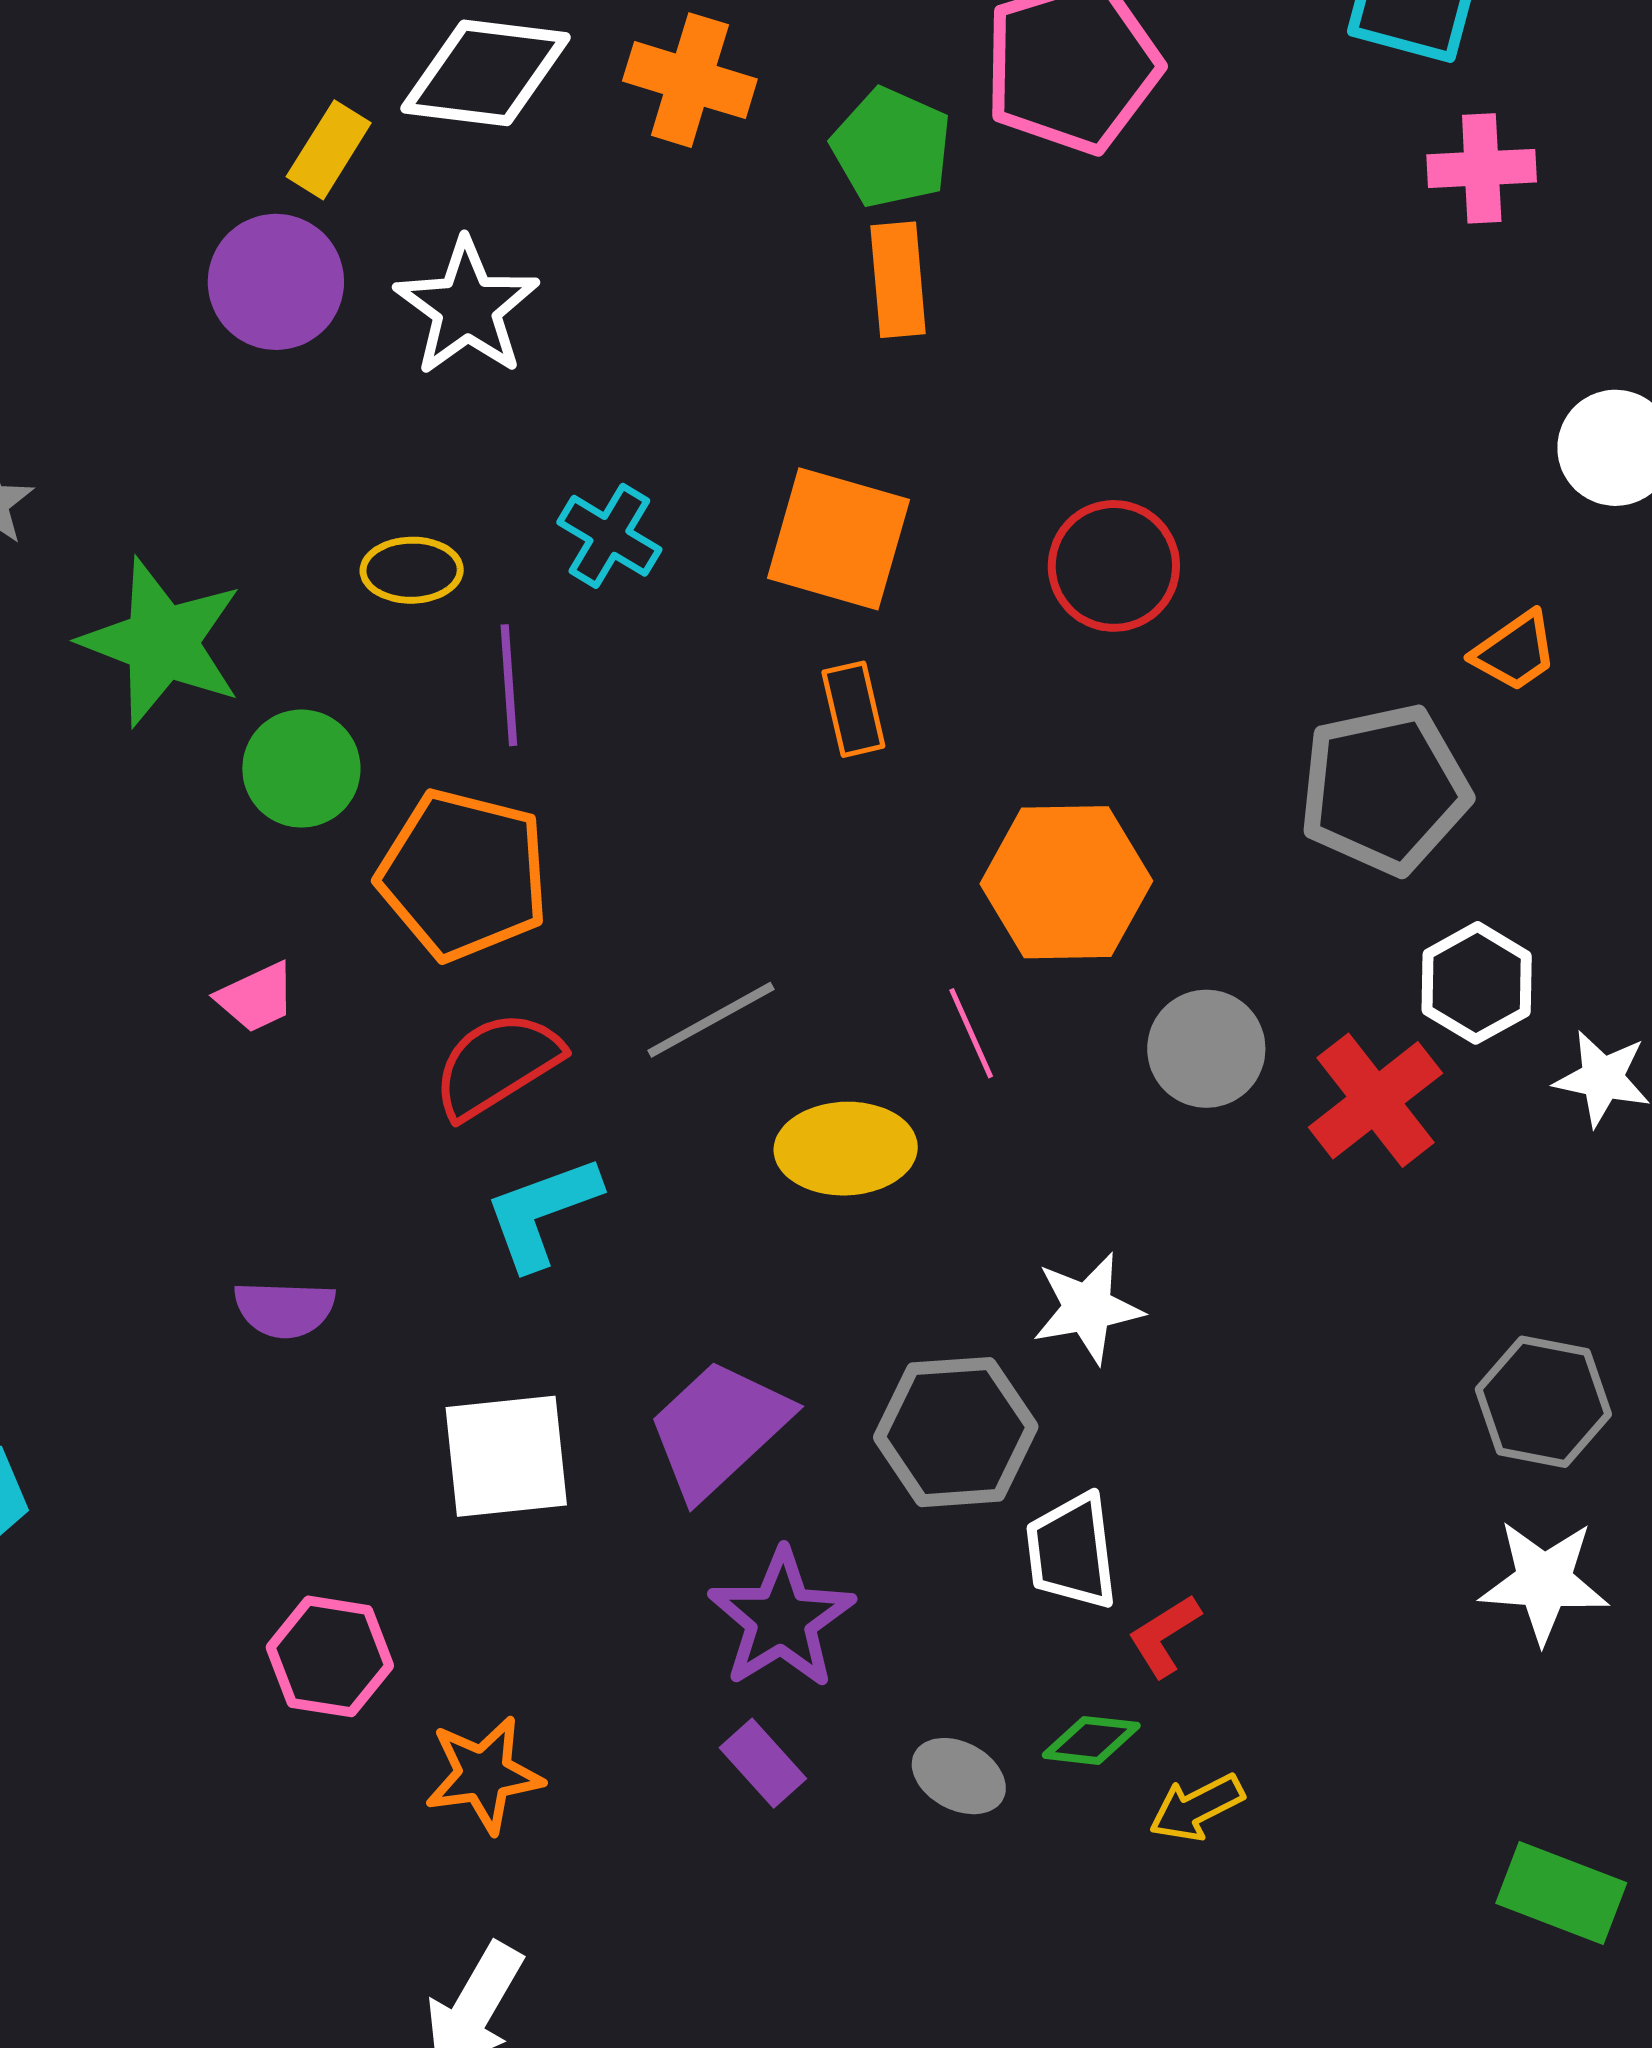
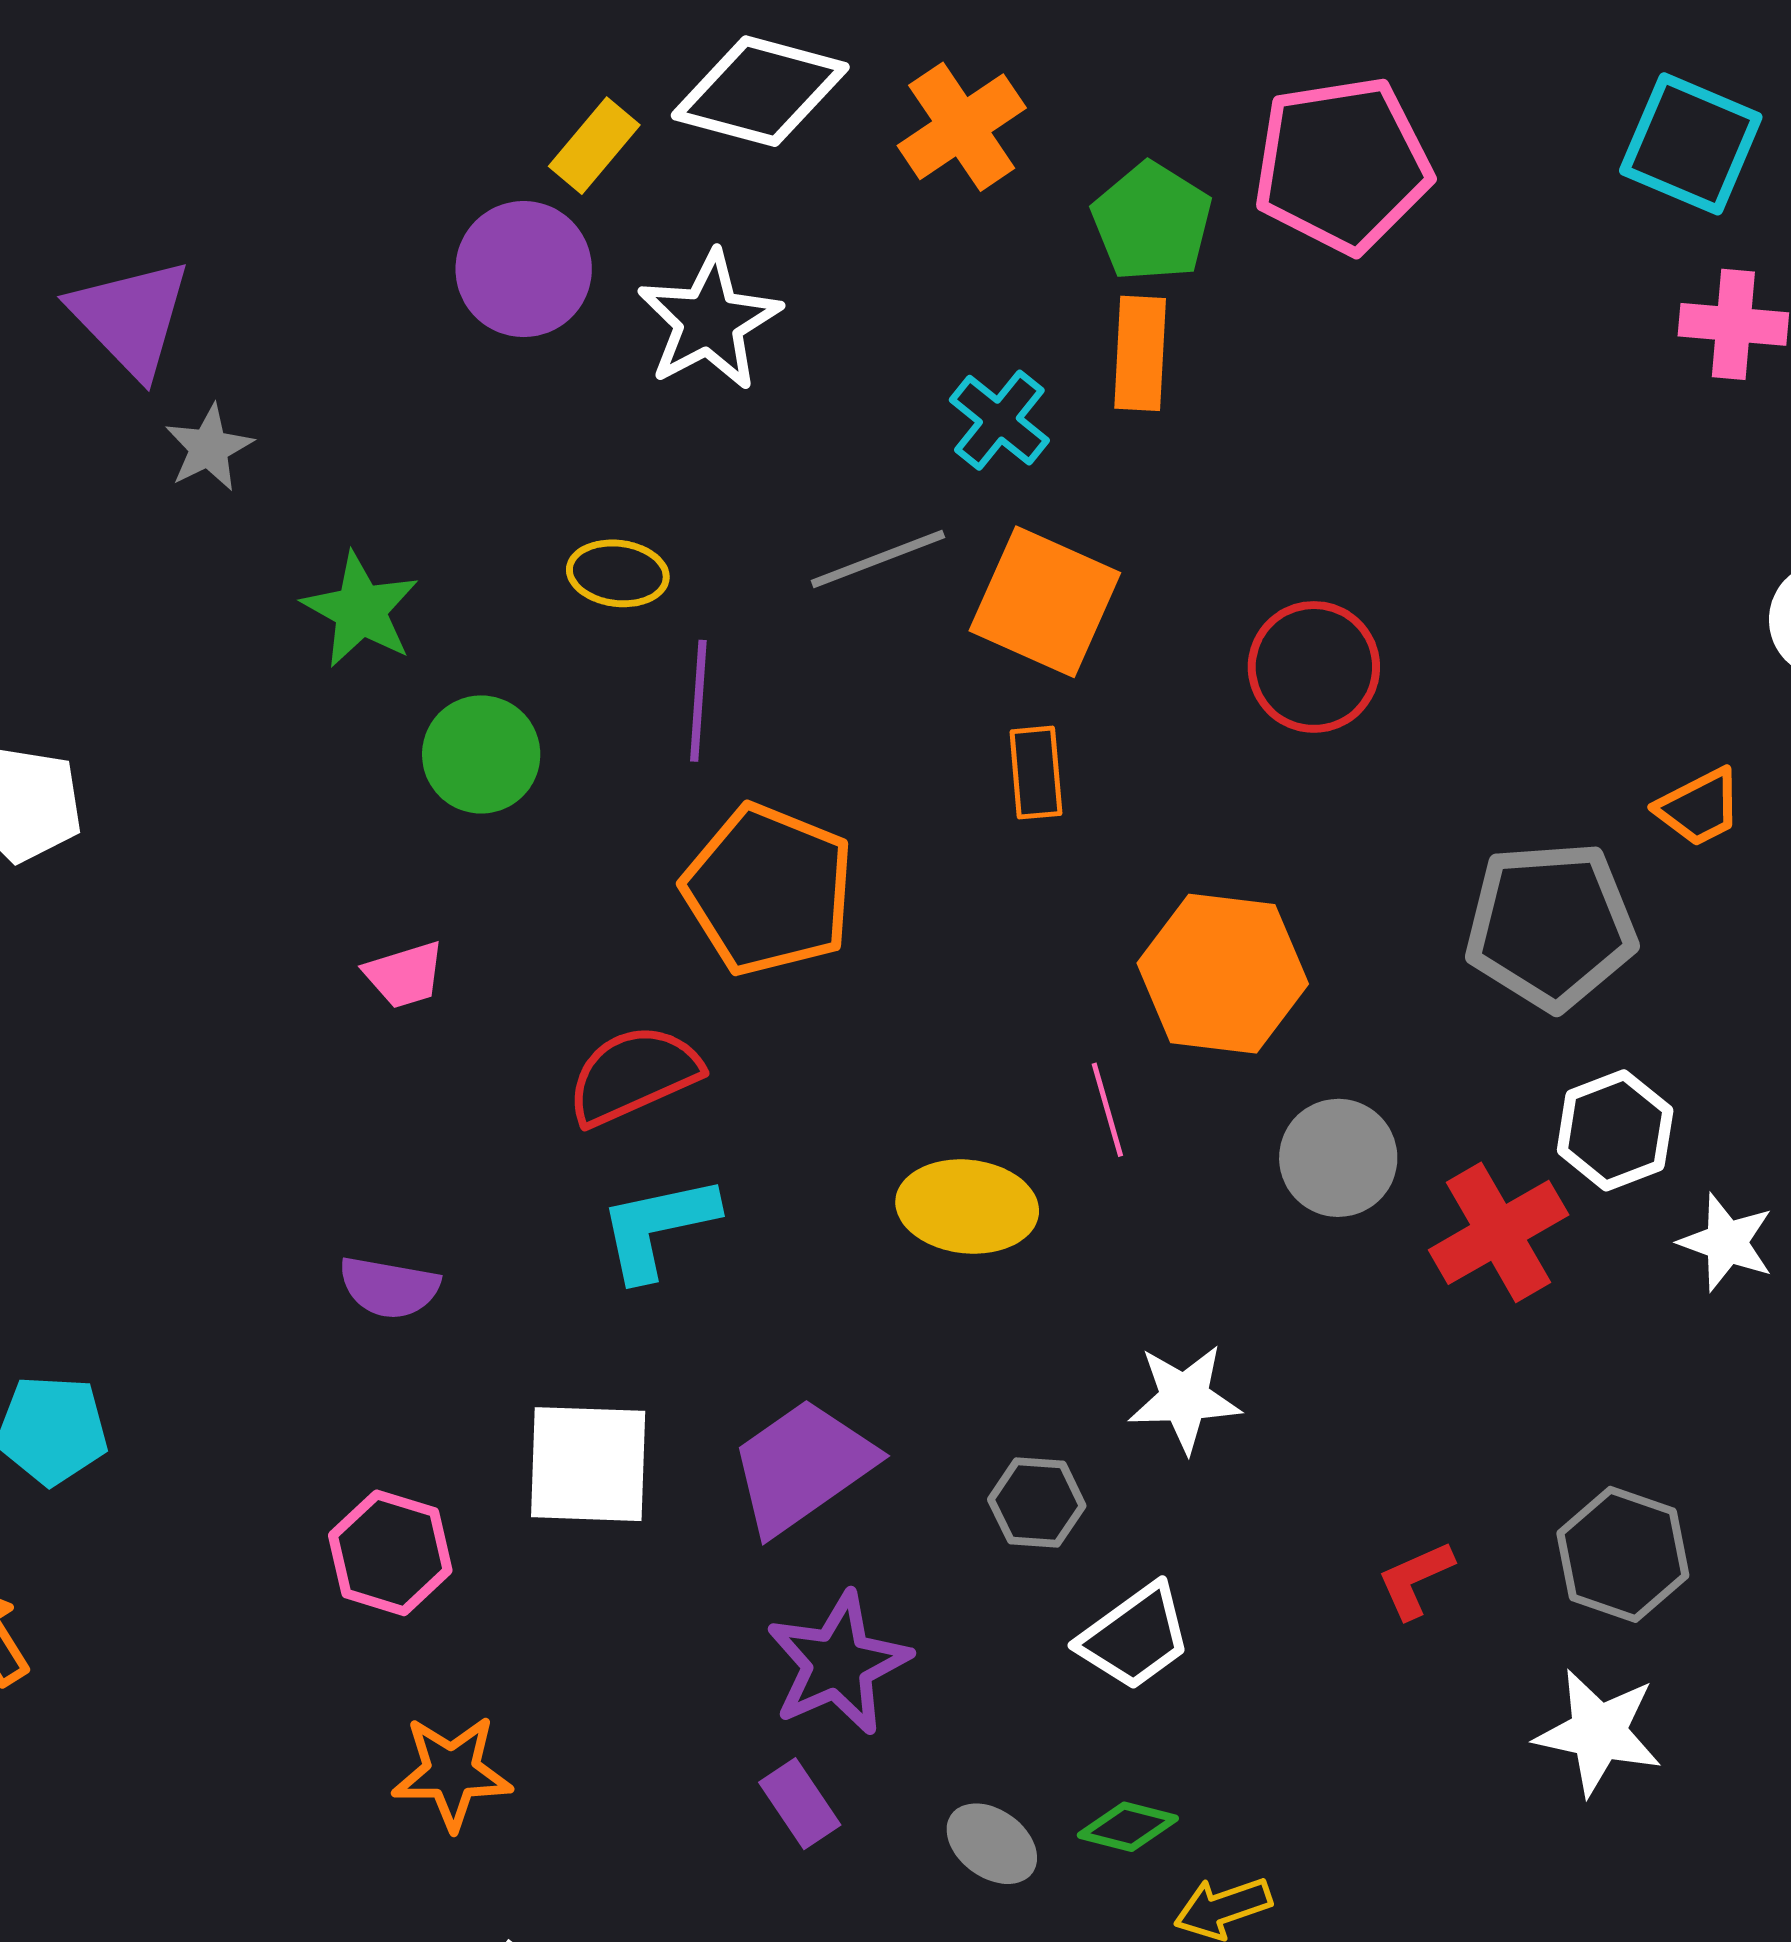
orange cross: (690, 80) -> (962, 127), turned 31
cyan cross: (609, 536) -> (999, 420), moved
green star: (162, 642) -> (361, 610), size x0.7
orange pentagon: (463, 875) -> (768, 890), moved
gray line: (711, 1020) -> (878, 559), moved
gray hexagon: (956, 1432) -> (1037, 1503), size x0.6
white trapezoid: (1072, 1551) -> (1135, 1637), turned -127
red L-shape: (1164, 1636) -> (1415, 1579), moved
pink hexagon: (330, 1656) -> (390, 1553), moved
orange star: (484, 1774) -> (452, 1772), moved

